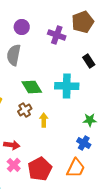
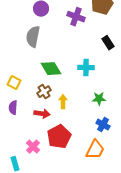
cyan cross: (67, 86) -> (86, 68), size x0.7
green star: (90, 120) -> (99, 99), moved
red arrow: (12, 145) -> (42, 114), moved
red pentagon: (40, 169) -> (59, 137), moved

